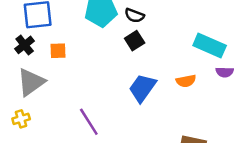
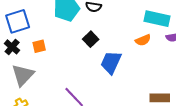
black square: (135, 41) -> (91, 39), moved
orange semicircle: (186, 81) -> (143, 40), moved

